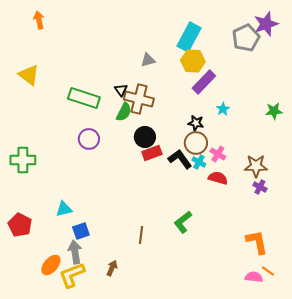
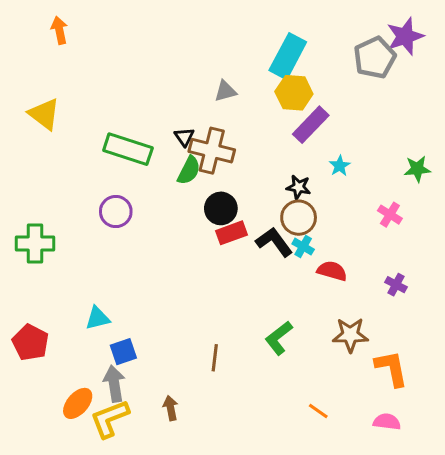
purple circle: (89, 139) -> (116, 212), moved
pink cross: (218, 154) -> (390, 215), moved
brown star: (256, 166) -> (350, 335), moved
brown arrow: (112, 268) -> (171, 408), turned -35
orange line: (268, 271) -> (318, 411), moved

